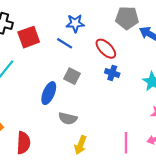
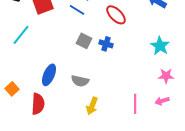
blue cross: (112, 73) -> (106, 44), moved
blue ellipse: (49, 93) -> (49, 75), moved

